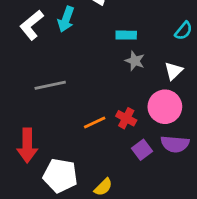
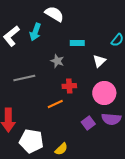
gray star: (135, 61) -> (57, 61), moved
white triangle: (173, 71) -> (99, 61), moved
red cross: (126, 118) -> (69, 86), moved, turned -32

